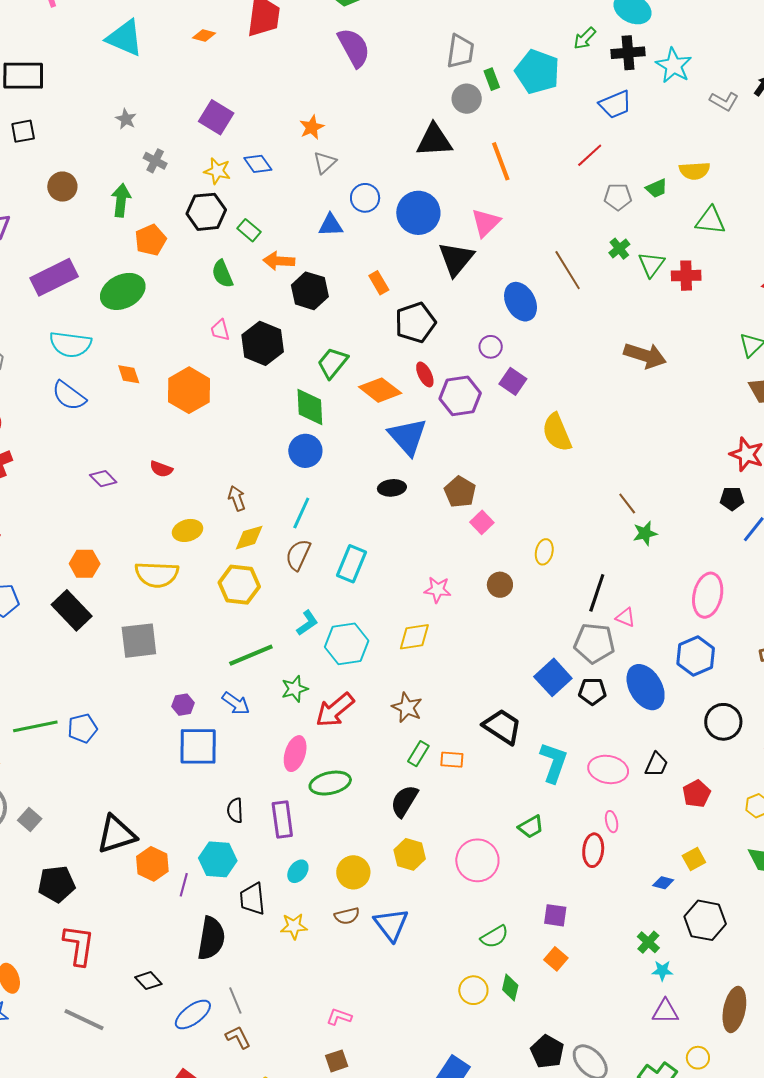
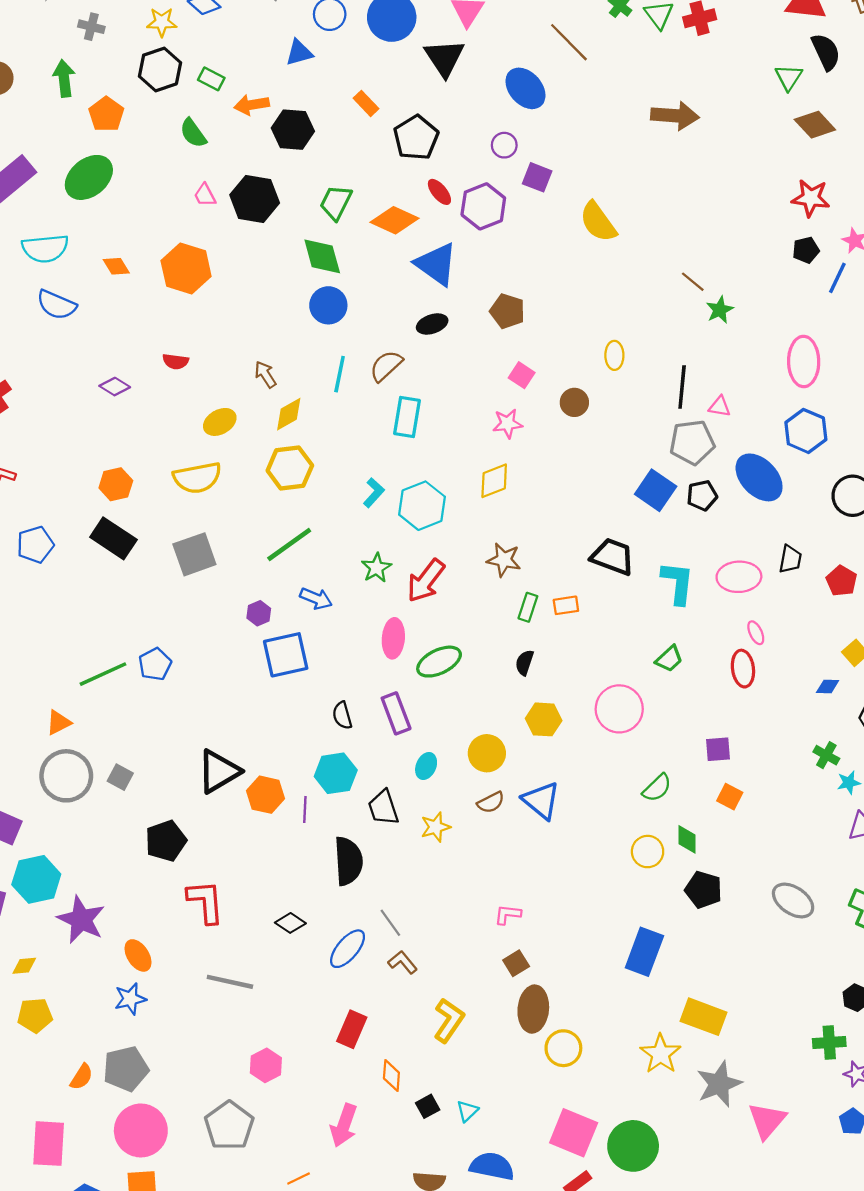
pink square: (482, 522) -> (522, 375), moved
brown semicircle: (298, 555) -> (386, 366), moved, turned 36
green line: (251, 655) -> (289, 544), moved
black semicircle: (404, 801) -> (525, 663), size x0.7
black pentagon: (547, 1052) -> (703, 890), moved

